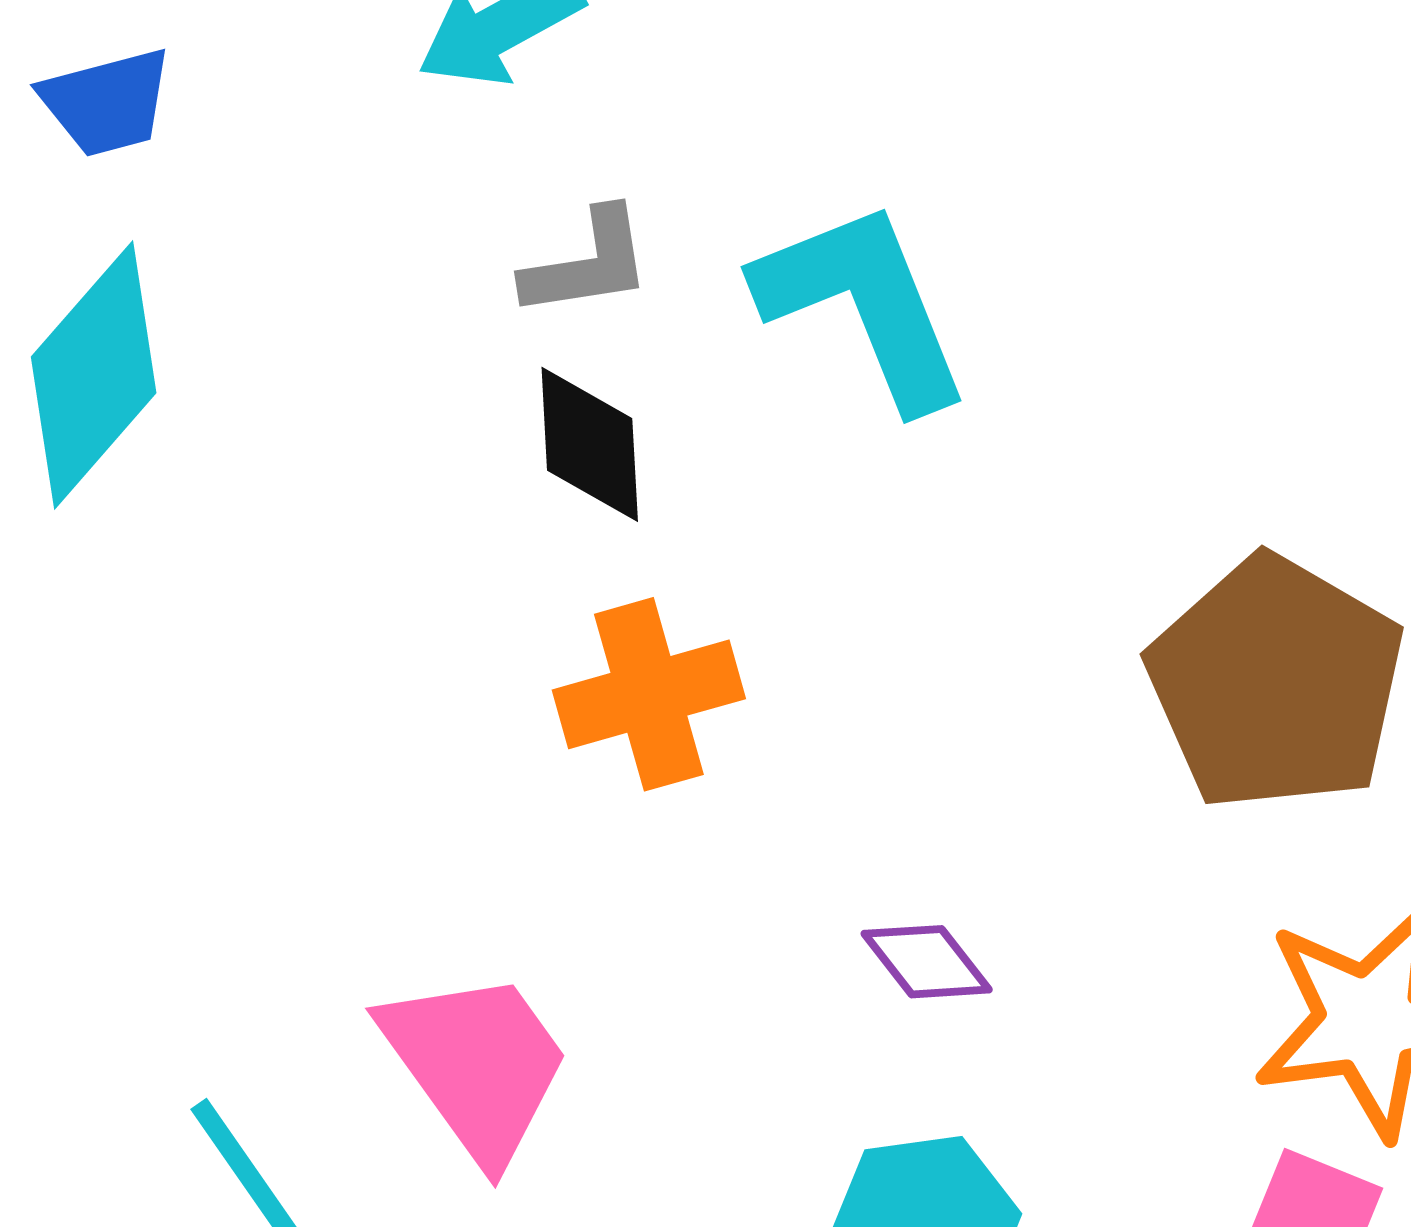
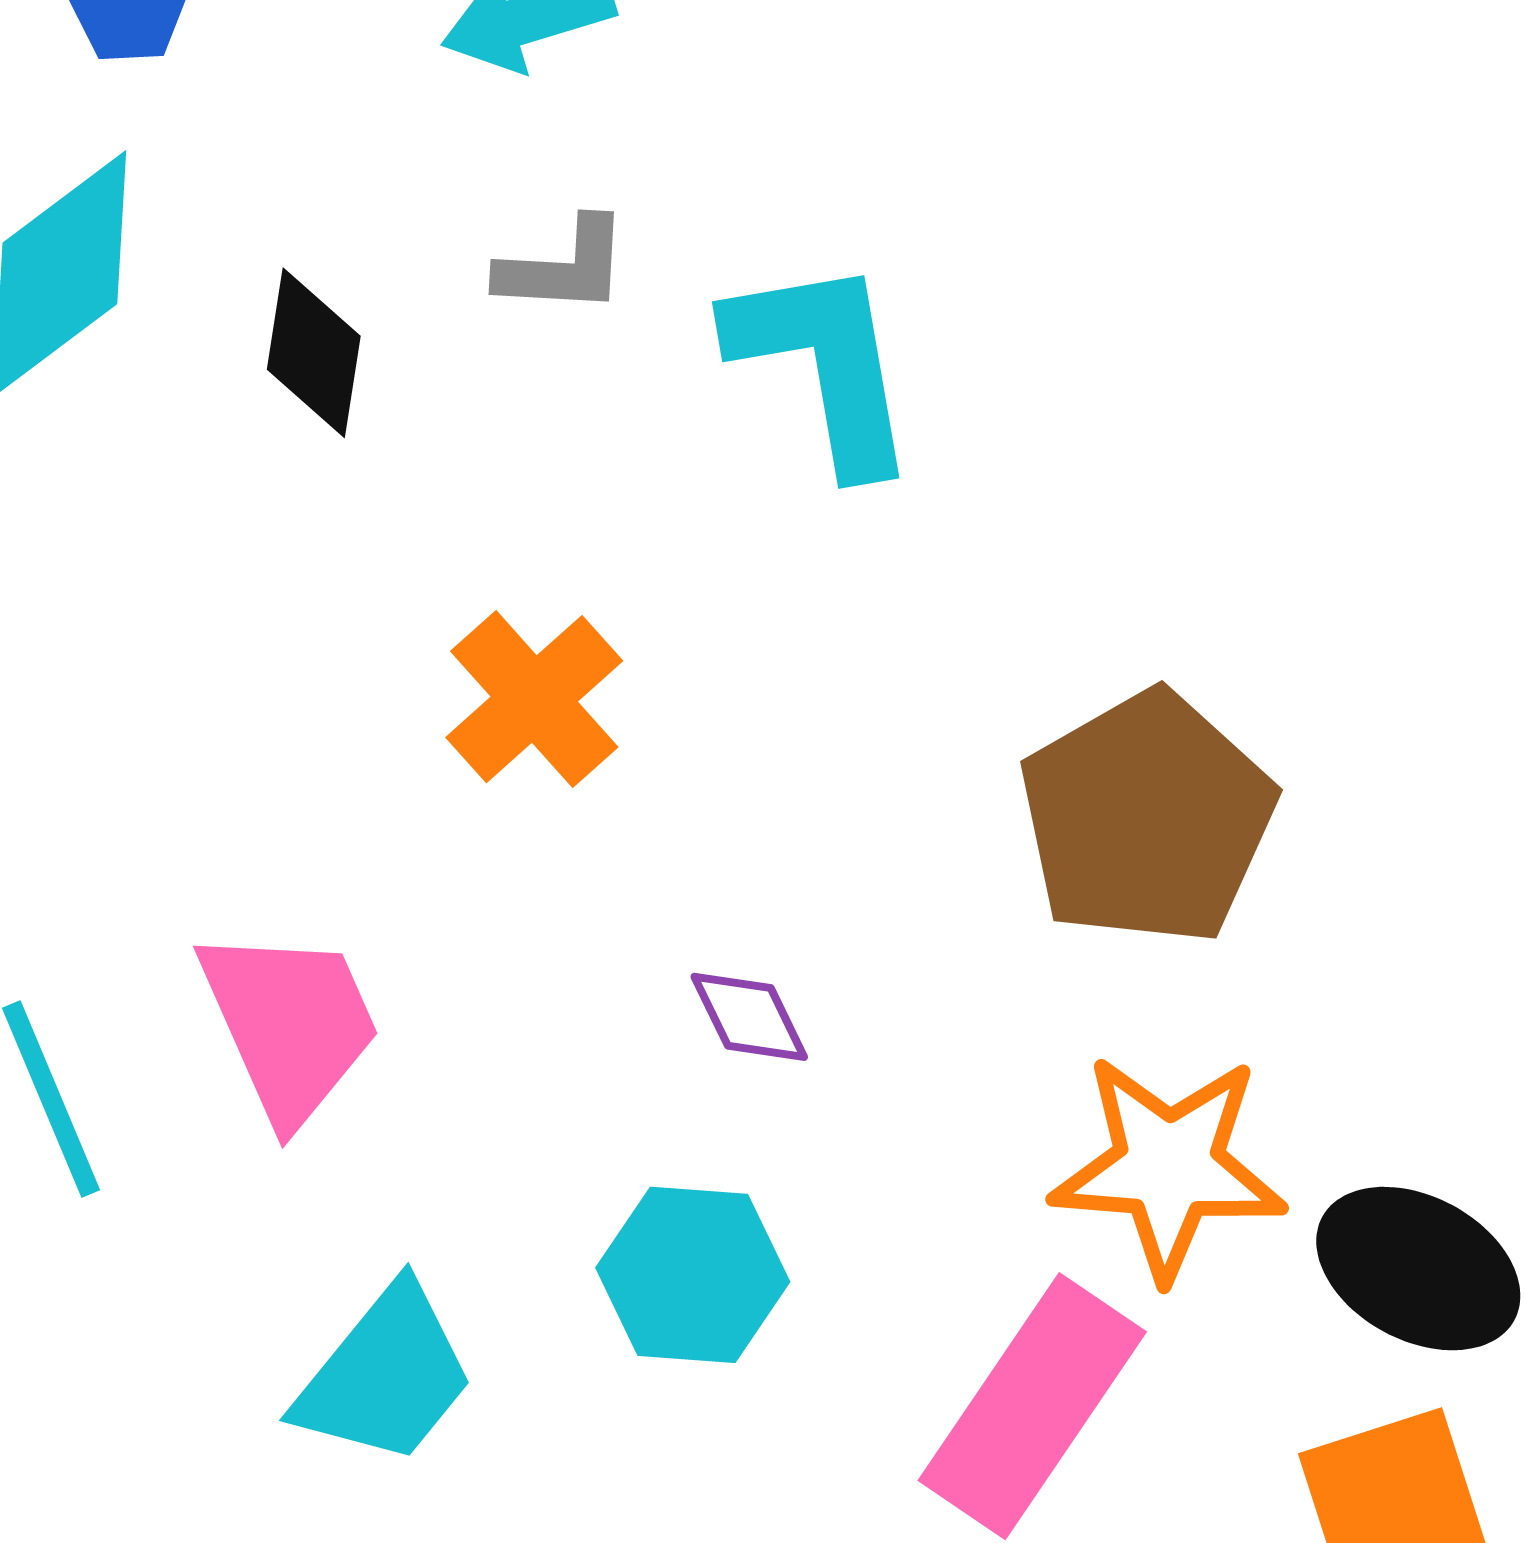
black diamond: (590, 444) -> (314, 353), moved
orange cross: (649, 694) -> (534, 699), turned -38

